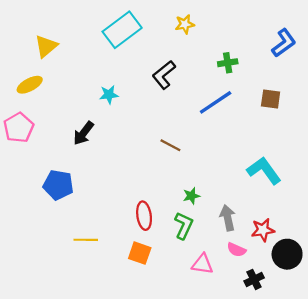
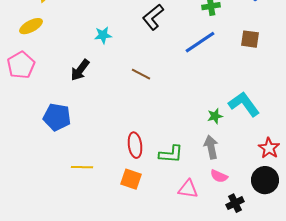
brown line: (170, 145) -> (141, 74), moved
green star: (191, 196) -> (215, 116), moved
green L-shape: (184, 226) -> (171, 154), turned 70
red star: (263, 230) -> (269, 148), moved, turned -30

